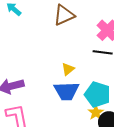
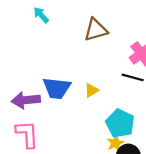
blue trapezoid: (66, 91) -> (57, 88), moved

